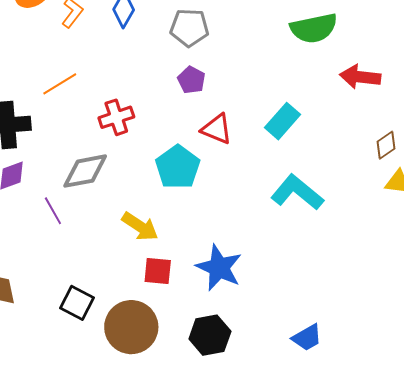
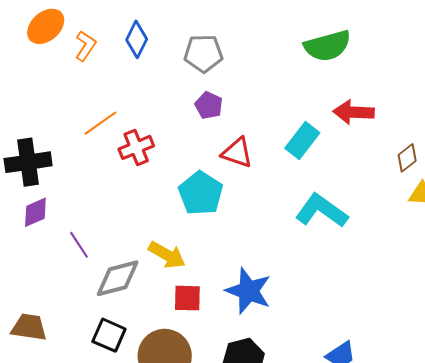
red arrow: (360, 77) -> (354, 112), moved
orange line: (60, 84) -> (101, 123), moved
gray diamond: (85, 171) -> (118, 278), moved

